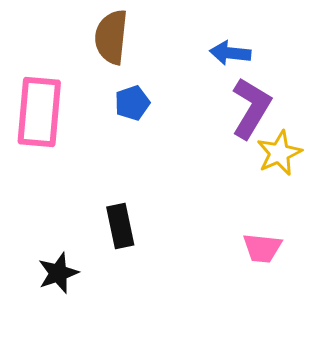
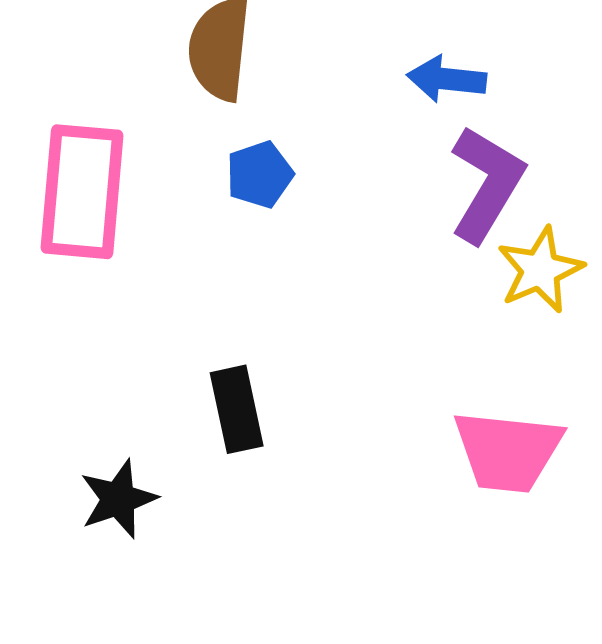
pink trapezoid: (262, 248) -> (508, 451), size x1.5

